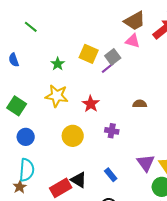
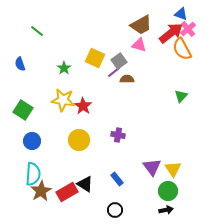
red star: (91, 104) -> (83, 106), moved
brown semicircle: (140, 104) -> (127, 79), moved
brown star: (20, 187) -> (41, 191), moved, size x1.5

